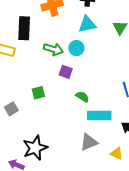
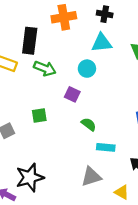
green arrow: (53, 49) -> (45, 68), moved
cyan rectangle: (99, 116) -> (106, 147), size x0.7

